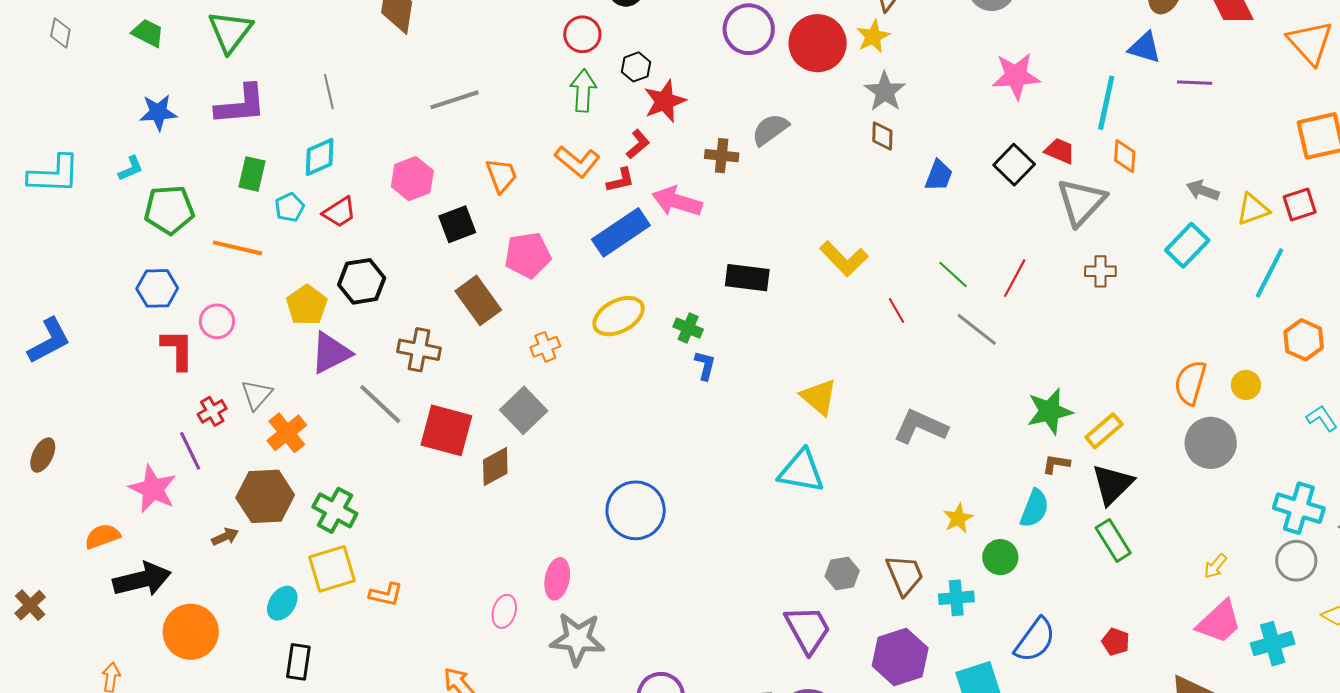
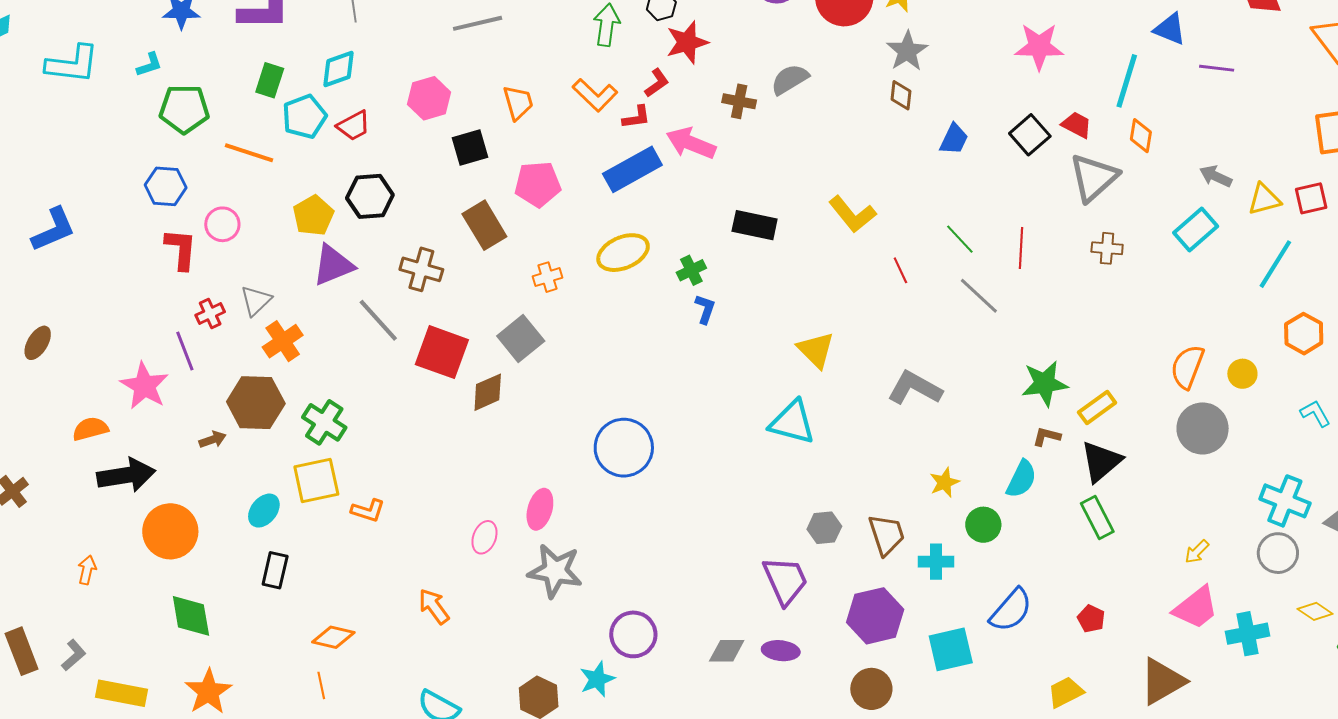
cyan pentagon: (290, 207) -> (304, 117), size x1.5
red line: (1015, 278) -> (1021, 248), turned -30
green cross: (688, 328) -> (691, 270), turned 36

